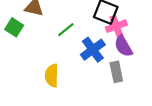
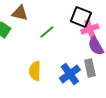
blue cross: (93, 50) -> (70, 74), moved

